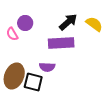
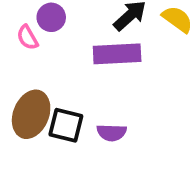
purple semicircle: (47, 67) -> (112, 133), moved

